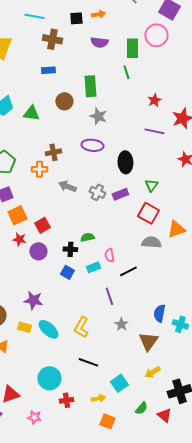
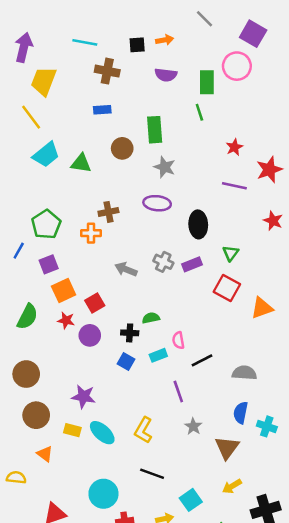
gray arrow: (67, 186) -> (126, 269), moved
gray semicircle: (151, 242) -> (244, 373), moved

